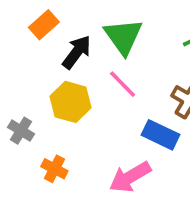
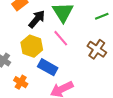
blue rectangle: (160, 135) -> (48, 67), moved

